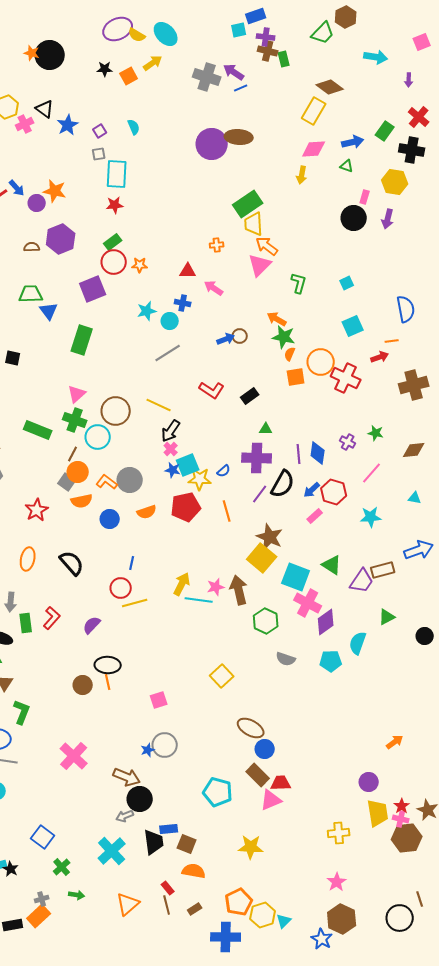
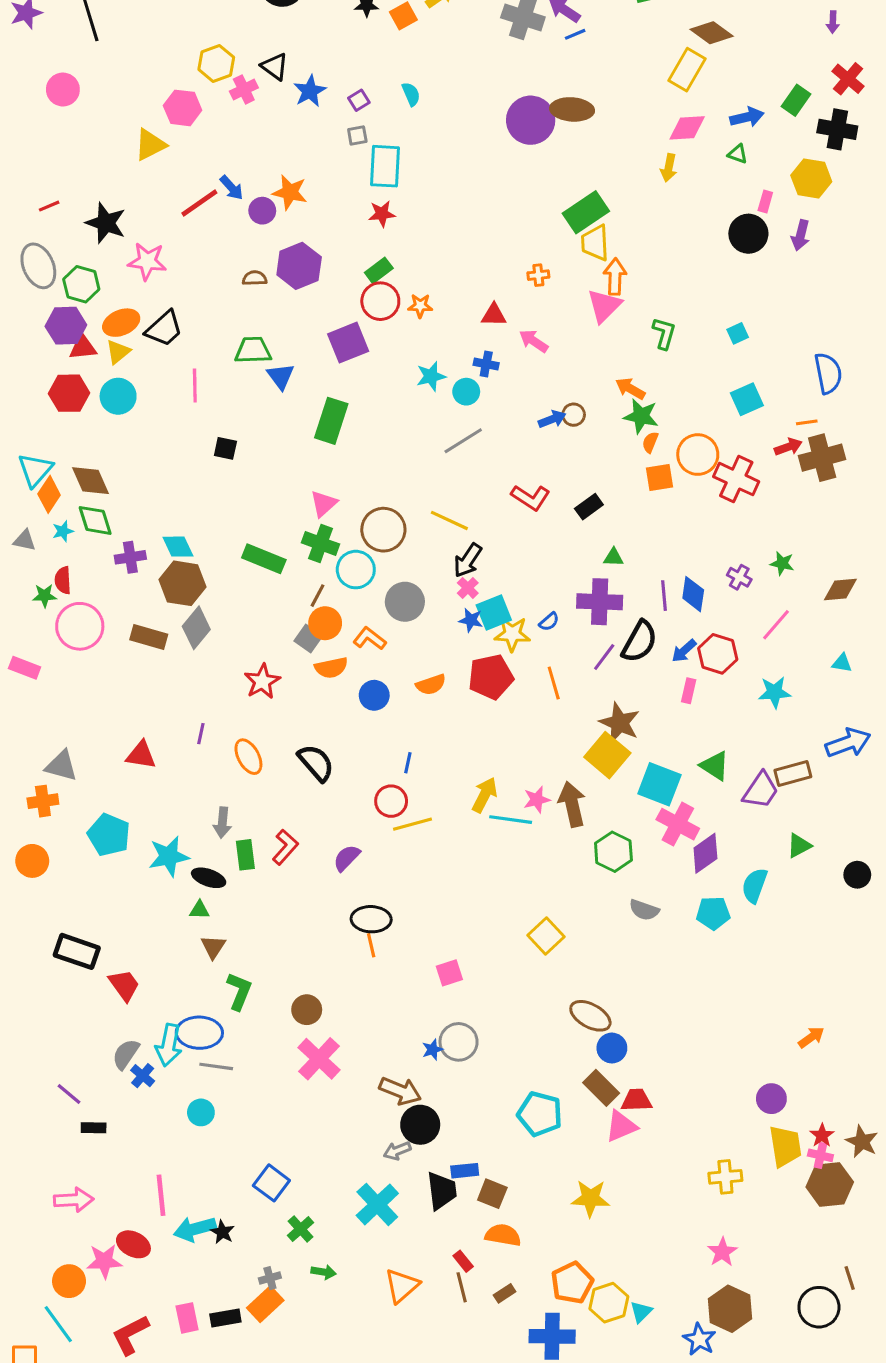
orange arrow: (267, 246) -> (615, 277), turned 55
brown cross: (414, 385) -> (822, 458), moved
gray circle: (130, 480) -> (405, 602), moved
pink rectangle: (315, 516) -> (689, 691), turned -35
orange ellipse: (28, 559) -> (248, 757), turned -40
brown circle: (83, 685) -> (307, 1010), moved

